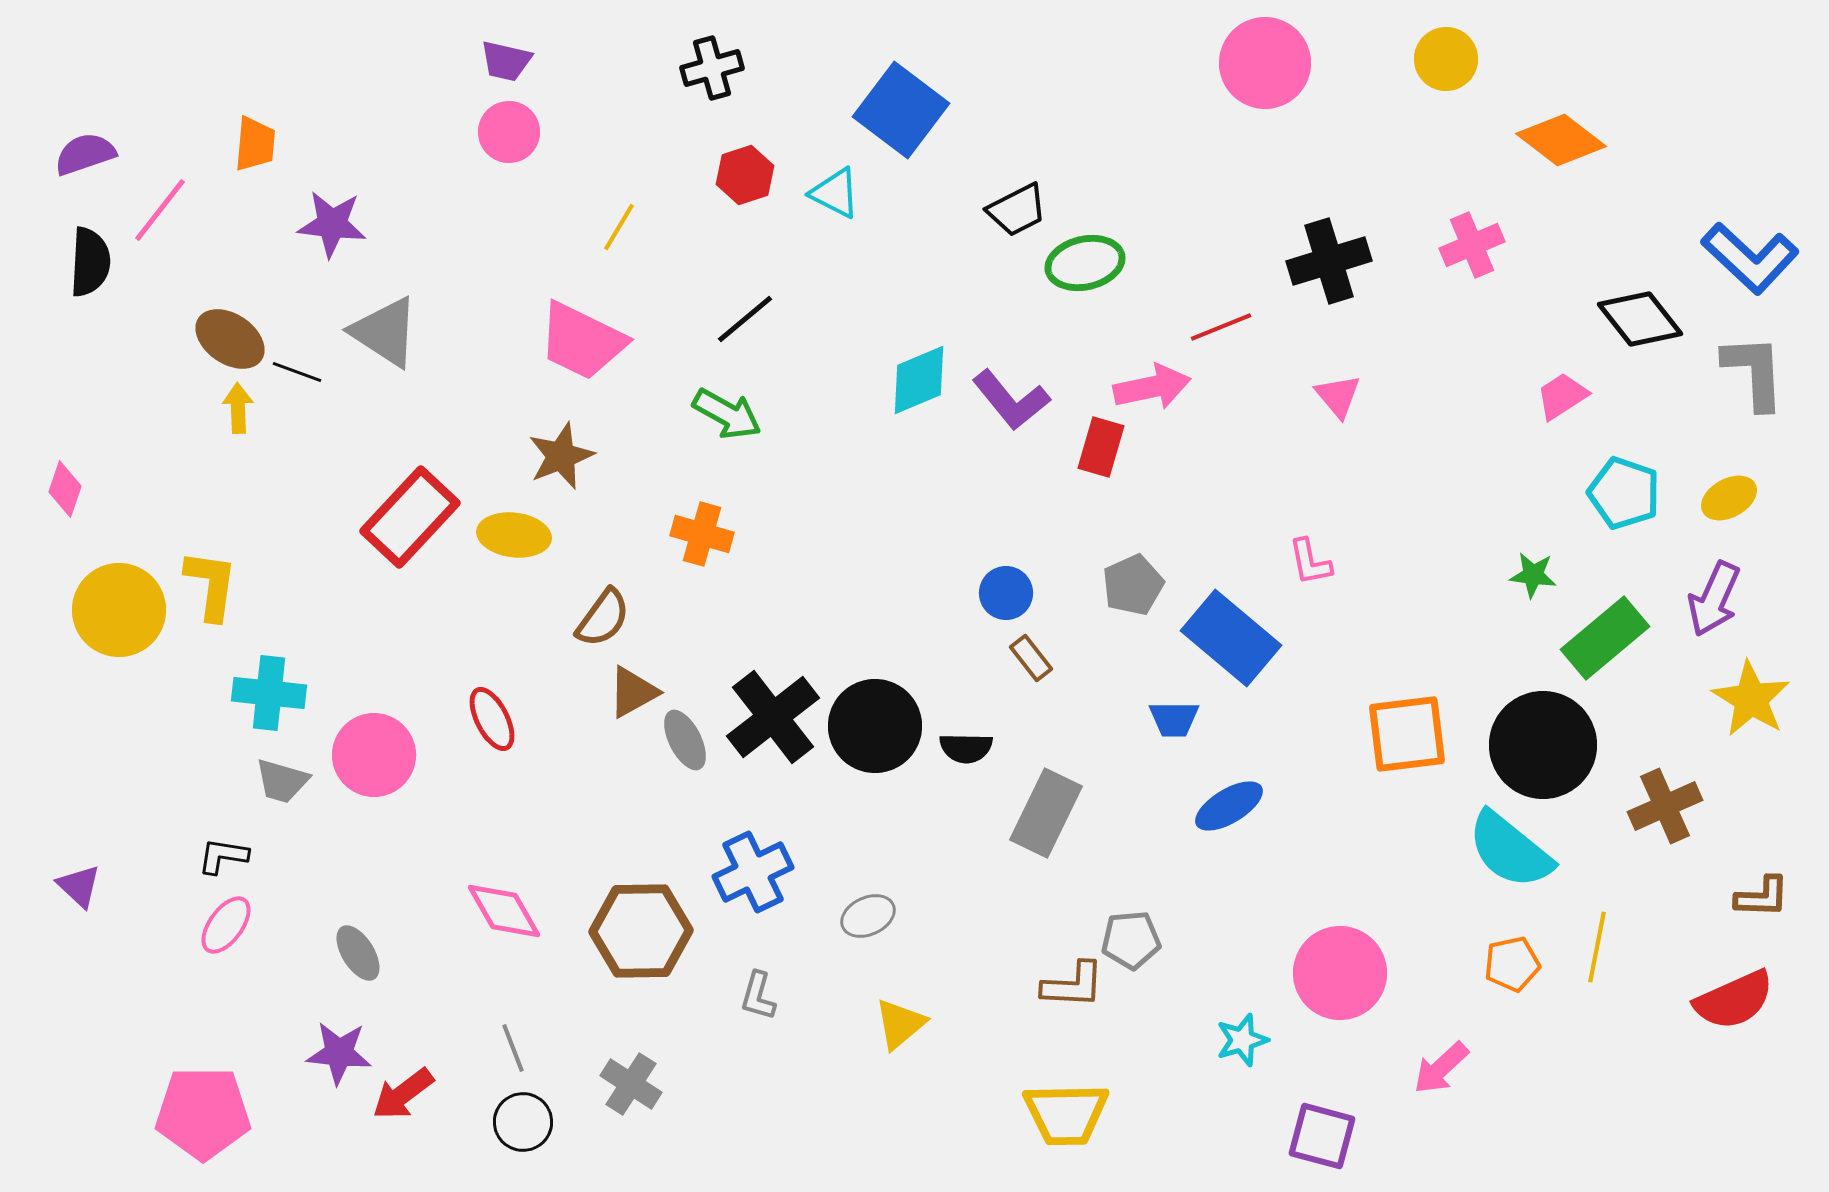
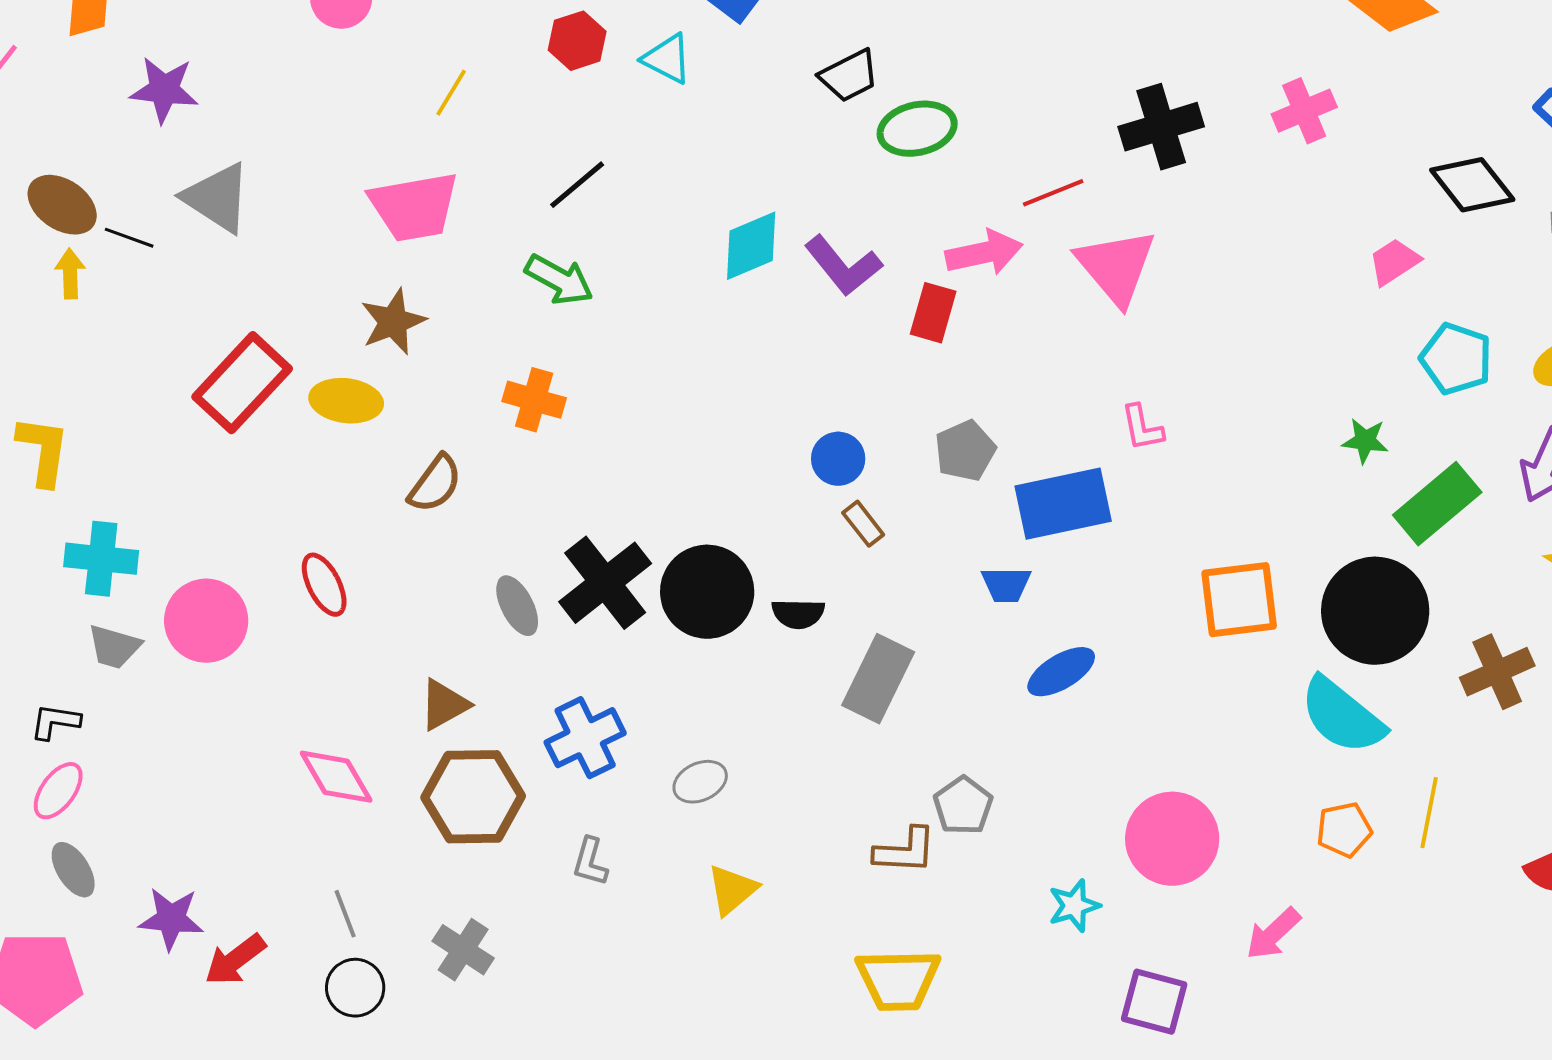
pink trapezoid: (582, 341) -> (414, 207), turned -36
pink triangle: (1338, 396) -> (1116, 267), moved, size x1.8
blue rectangle: (1231, 638) -> (1063, 504), turned -52
brown triangle: (633, 692) -> (444, 705), moved
gray pentagon: (1131, 940) -> (963, 806), turned -30
gray ellipse: (358, 953) -> (73, 870), moved

